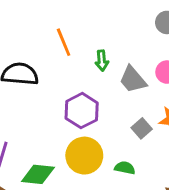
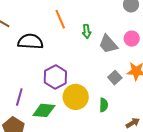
purple hexagon: (82, 111) -> (55, 77), moved
green semicircle: (125, 168) -> (104, 105), turned 80

